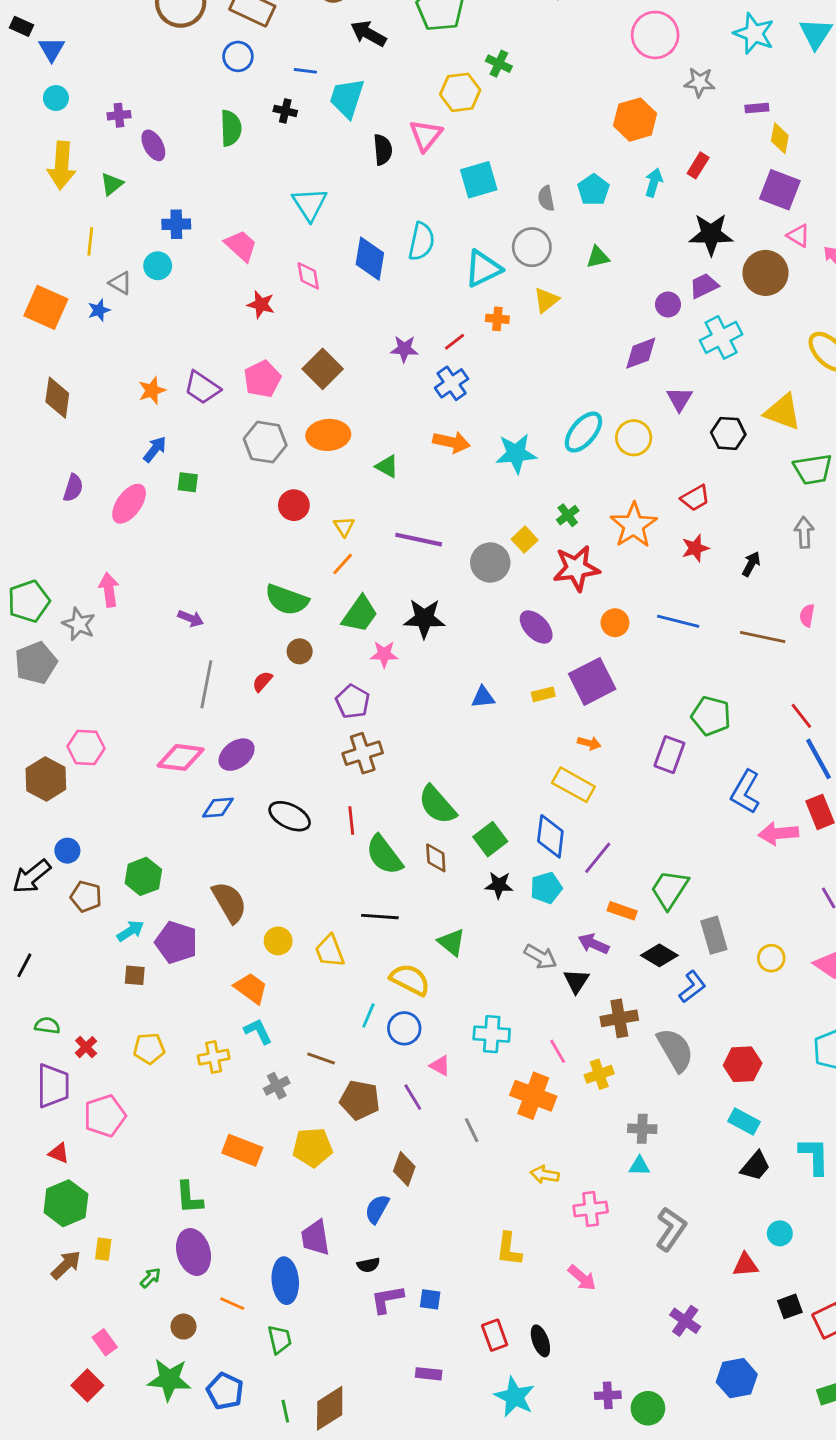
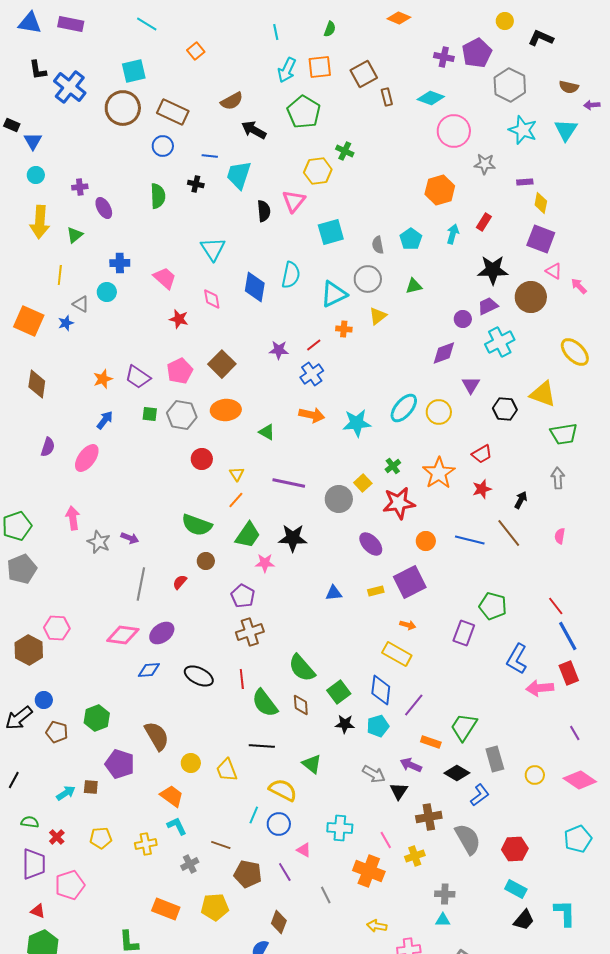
green square: (188, 482) -> (150, 414), moved
gray star: (79, 624) -> (99, 542), moved
brown line: (763, 637) -> (509, 533), moved, turned 40
cyan arrow: (130, 931) -> (66, 793), moved

